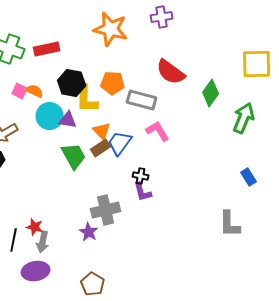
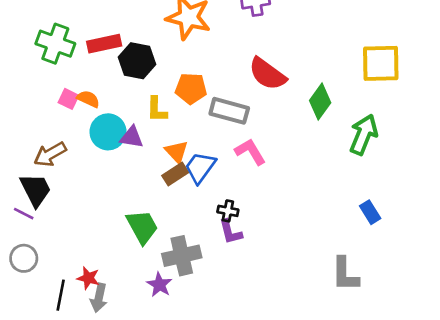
black hexagon: (72, 83) -> (137, 61), moved
yellow L-shape: (87, 99) -> (157, 109), size x0.7
green trapezoid: (74, 156) -> (142, 227), moved

